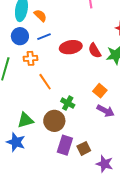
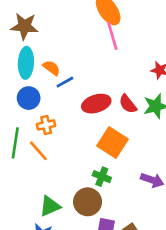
blue line: (44, 37) -> (65, 82), moved
orange line: (45, 82) -> (38, 151), moved
orange square: (100, 91) -> (112, 143), moved, size x1.6

